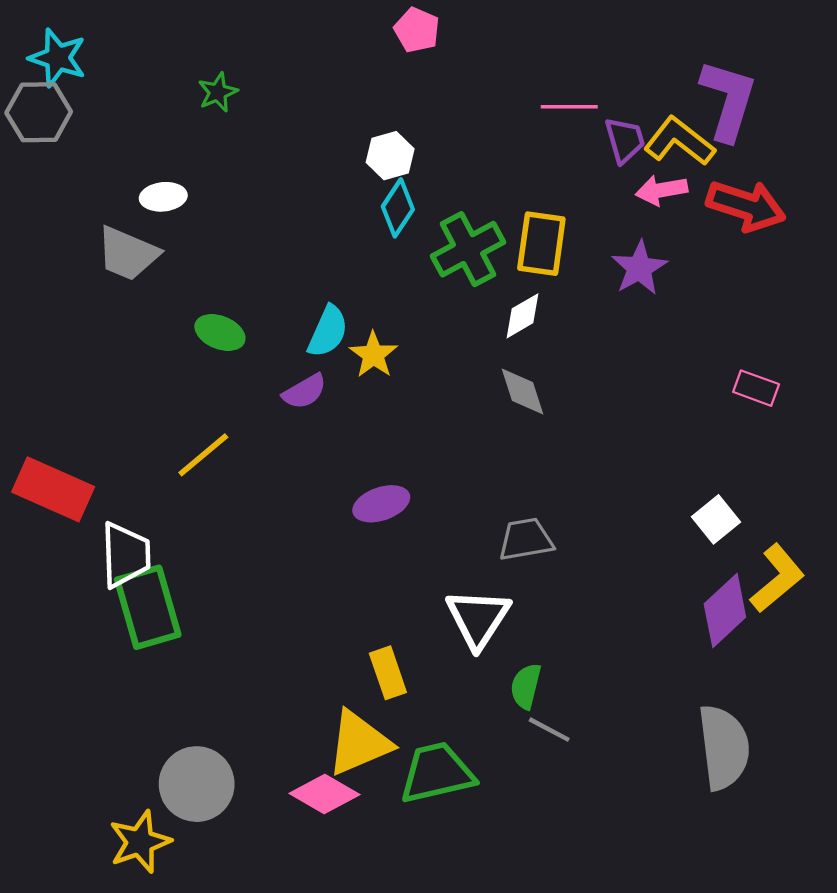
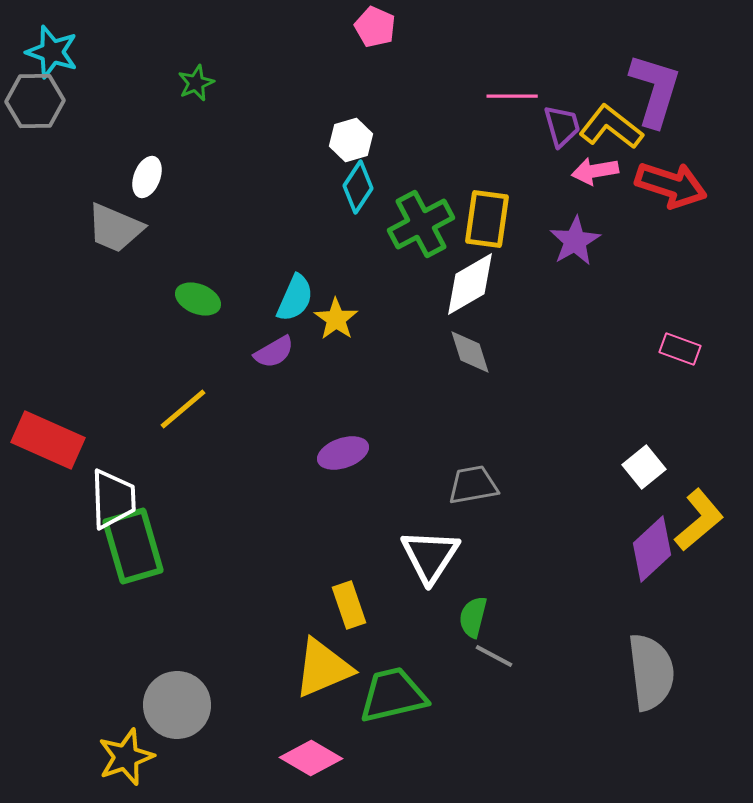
white ellipse: (163, 197) -> (147, 177), turned -63
white diamond: (522, 316) -> (470, 284), size x1.5
pink diamond: (325, 794) -> (311, 758), moved

